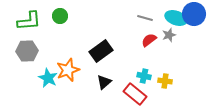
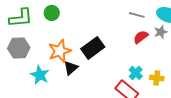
orange star: (68, 70) -> (60, 51), moved
cyan cross: (144, 76) -> (136, 73), turned 32
black triangle: (104, 82) -> (71, 68), moved

